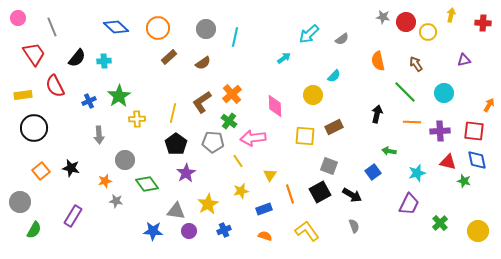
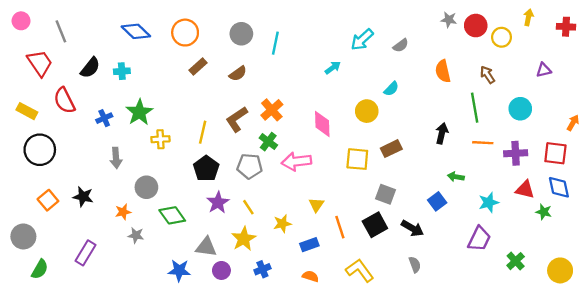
green line: (405, 92) -> (475, 108), turned 35
yellow rectangle: (23, 95) -> (27, 111), turned 36
yellow line: (238, 161) -> (248, 207), moved

